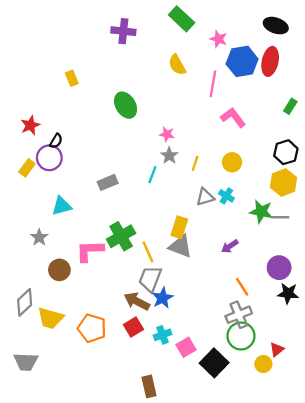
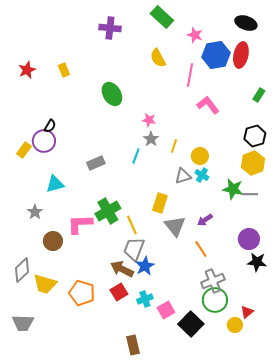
red star: (30, 125) -> (27, 70), moved
yellow circle: (232, 162) -> (200, 156), moved
gray triangle: (180, 246) -> (175, 226), moved, turned 30
orange line: (242, 287) -> (201, 249), moved

